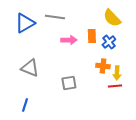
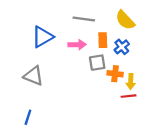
gray line: (55, 17) -> (84, 19), moved
blue triangle: (25, 23) -> (42, 37), moved
gray square: (69, 83) -> (97, 63), moved

